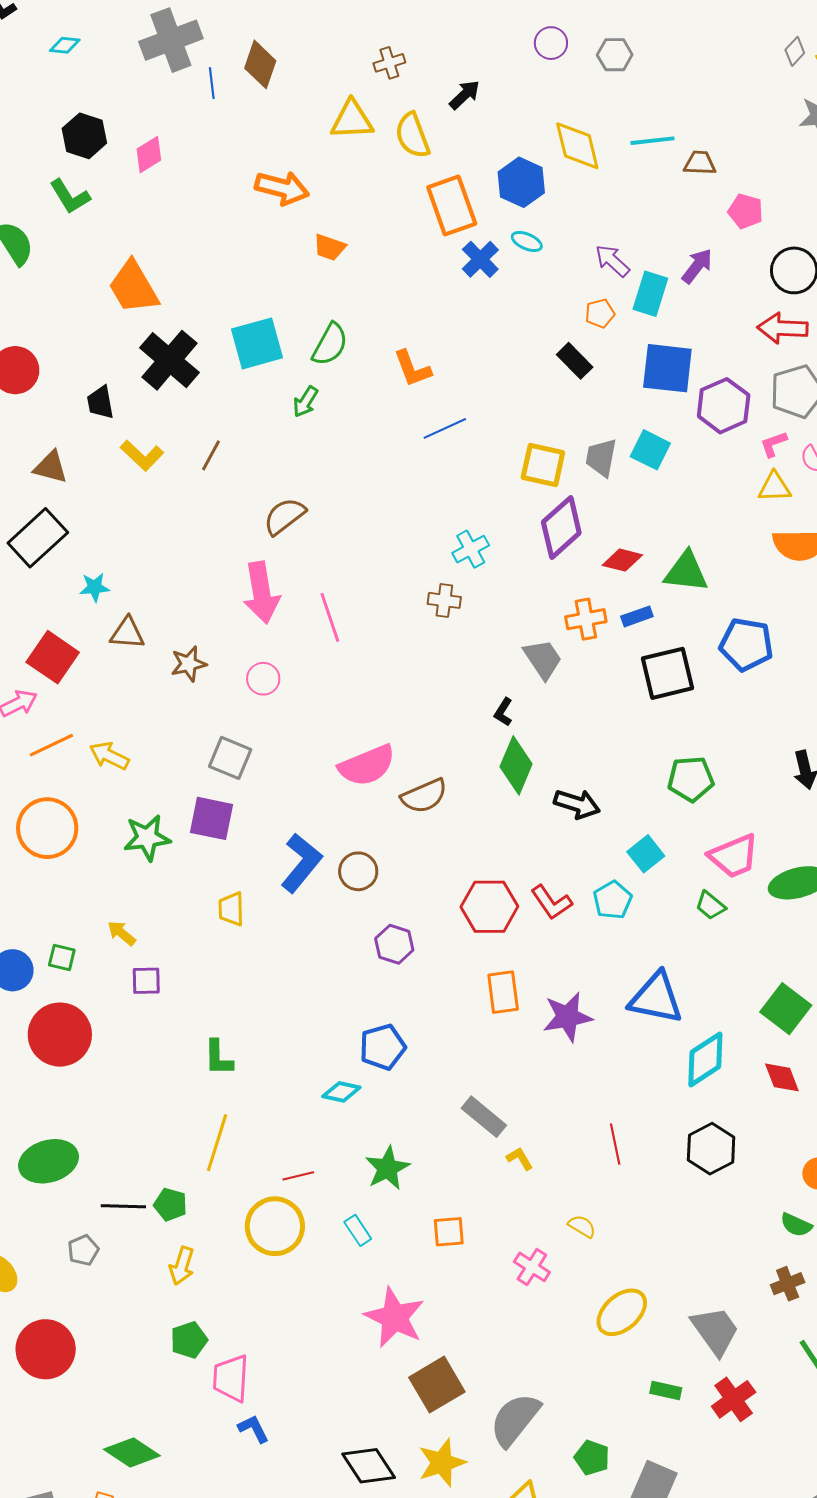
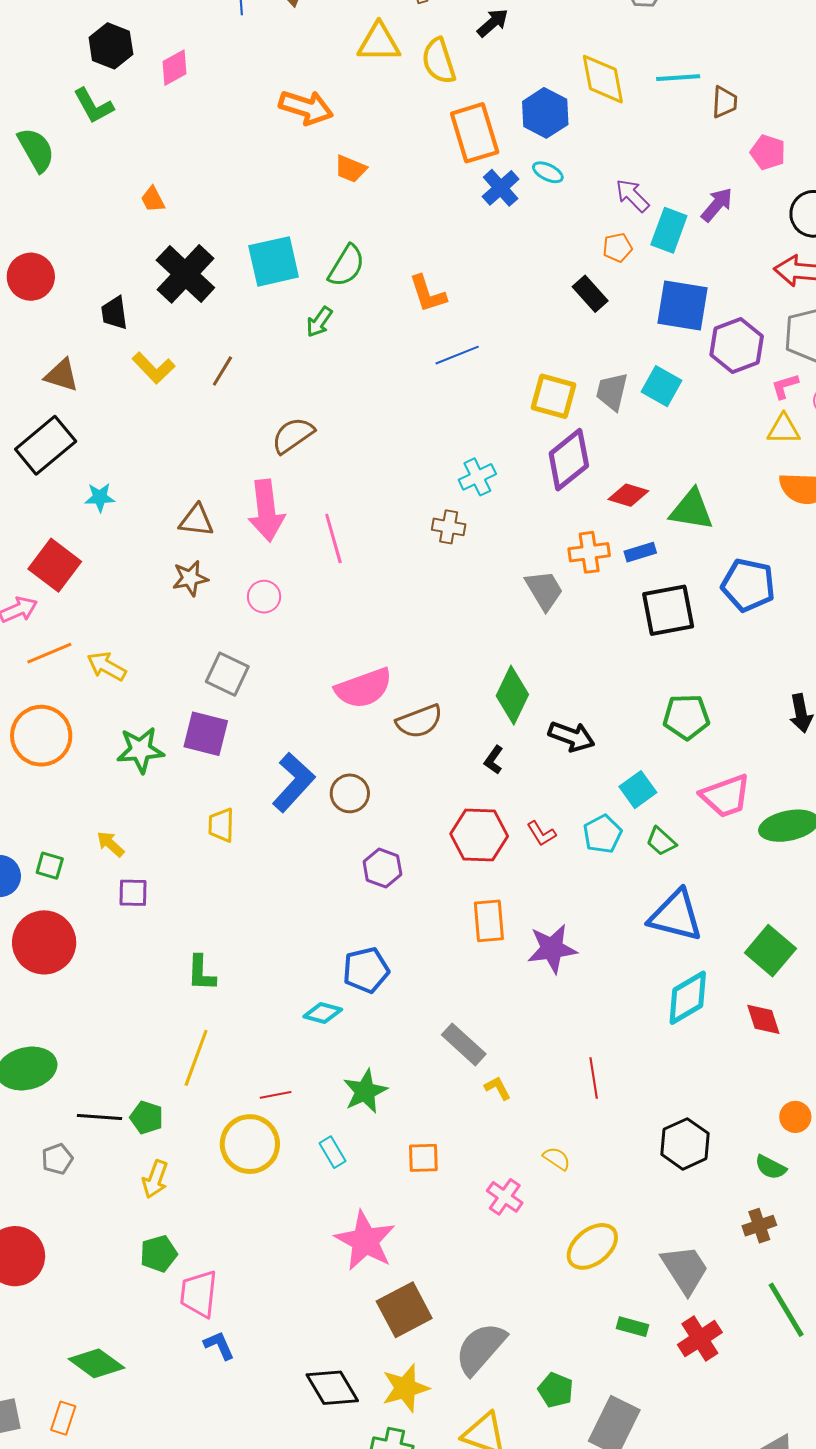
brown trapezoid: (700, 163) -> (724, 102), turned 88
orange trapezoid: (133, 287) -> (153, 199), size x0.5
brown triangle: (127, 633) -> (196, 520), moved
black L-shape: (503, 712) -> (494, 760), moved
red L-shape: (551, 902) -> (541, 834), size x0.7
green trapezoid: (710, 906) -> (661, 841), moved
blue triangle: (656, 998) -> (676, 916), moved
black hexagon: (711, 1149) -> (685, 1144), moved

